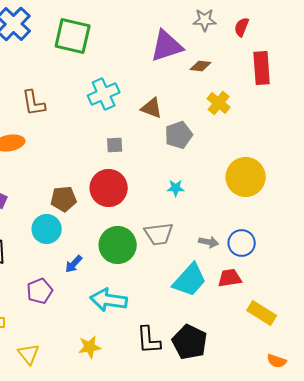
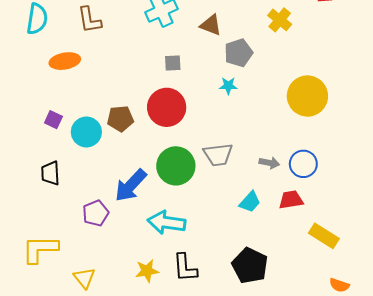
cyan star: (176, 188) -> (228, 86), moved
cyan circle: (47, 229) -> (86, 132), moved
blue arrow: (74, 264) -> (131, 185), size x1.8
cyan trapezoid: (190, 280) -> (250, 202), size x0.6
black L-shape: (149, 340) -> (185, 268), moved

